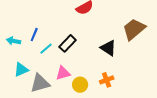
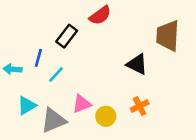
brown trapezoid: (134, 29) -> (168, 36), turned -40
black rectangle: (68, 43) -> (67, 36), moved

